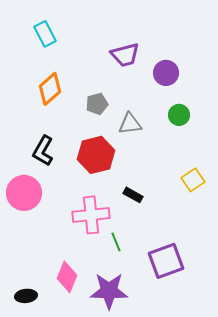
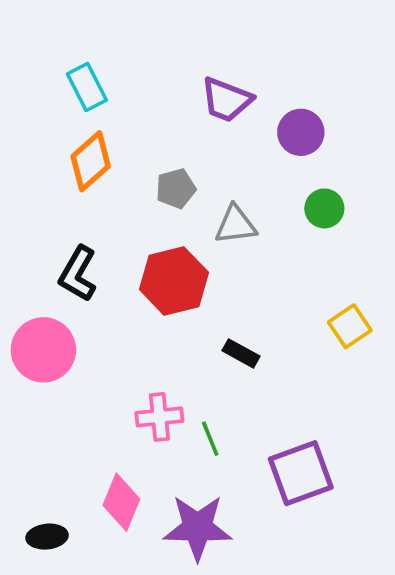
cyan rectangle: (45, 34) -> (87, 87), moved
purple trapezoid: (125, 55) -> (227, 100), turned 36
pink cross: (91, 215) -> (159, 417), moved, size x0.7

